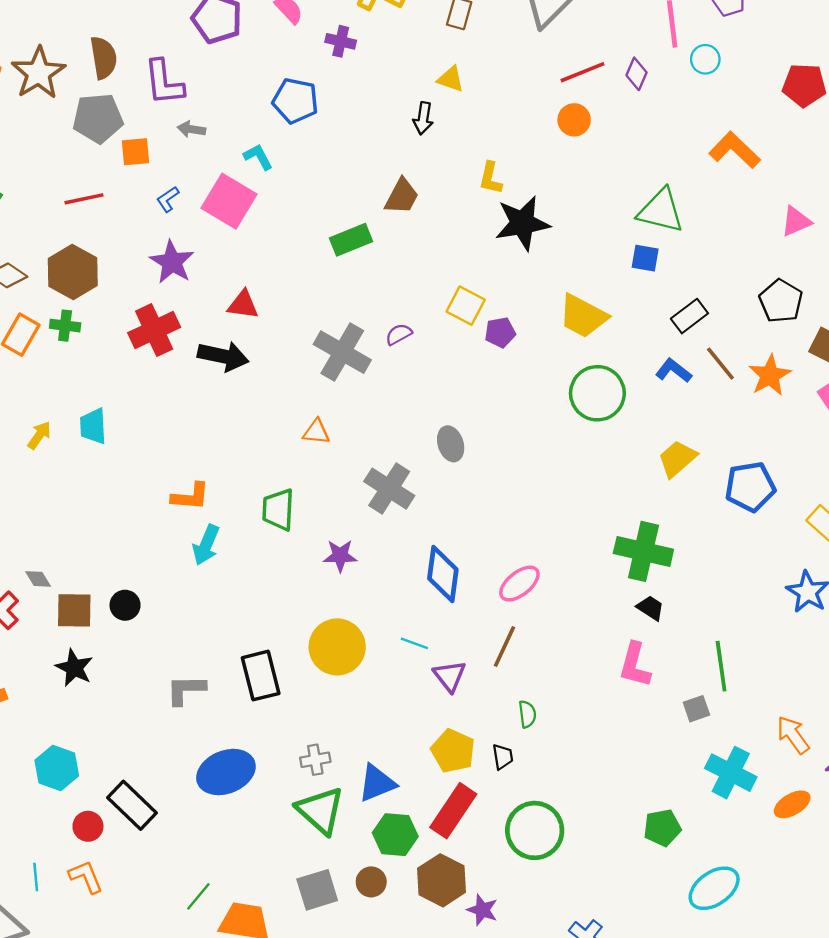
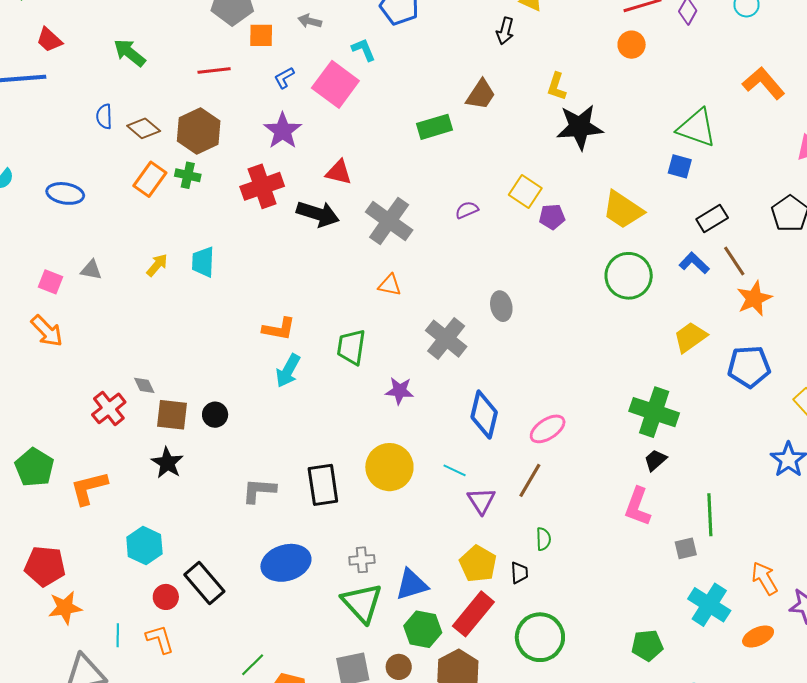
gray cross: (342, 352) -> (389, 221), moved
orange star: (770, 375) -> (754, 298), moved
black trapezoid: (650, 608) -> (655, 460), turned -80

